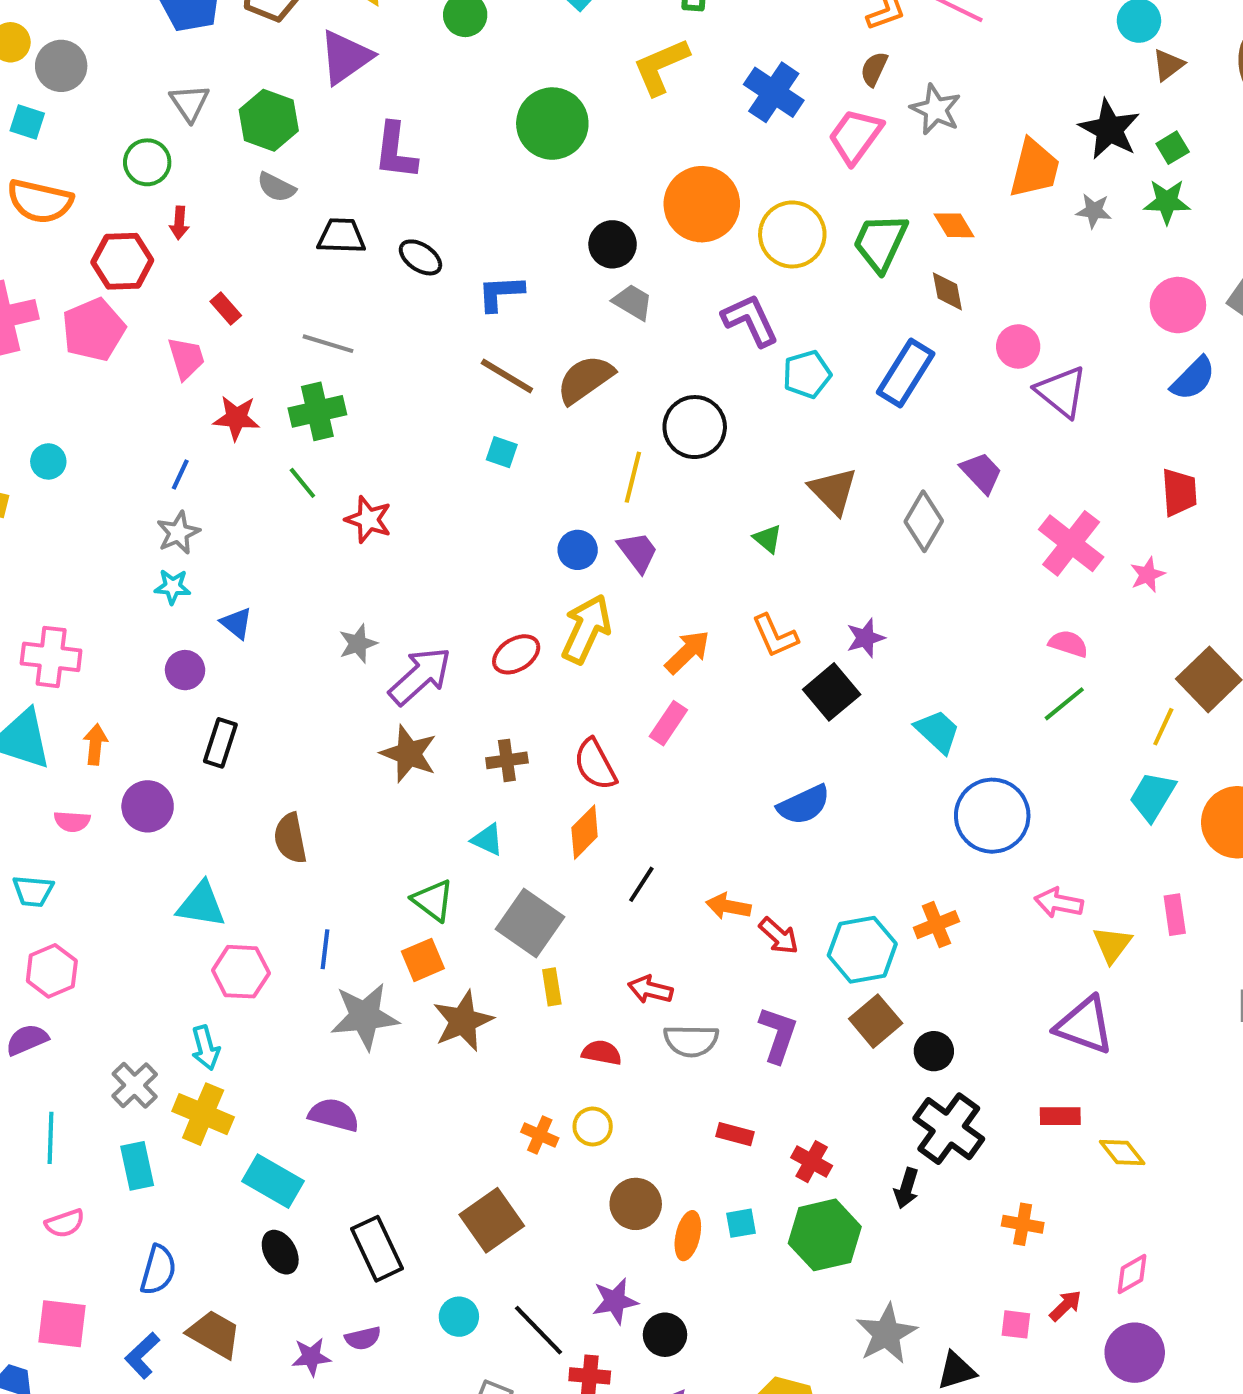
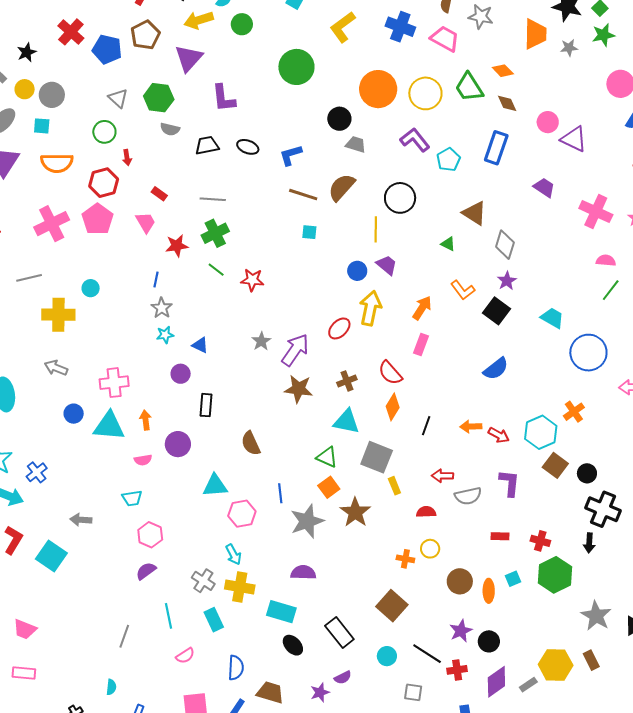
pink trapezoid: (855, 136) -> (445, 39), turned 96
green trapezoid: (880, 242) -> (469, 87), turned -44
gray diamond: (924, 521) -> (505, 245), moved
cyan triangle: (487, 840) -> (346, 422), size x1.6

